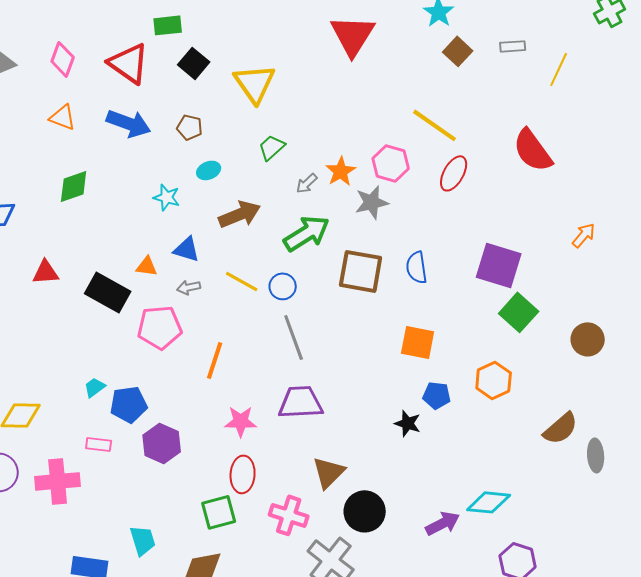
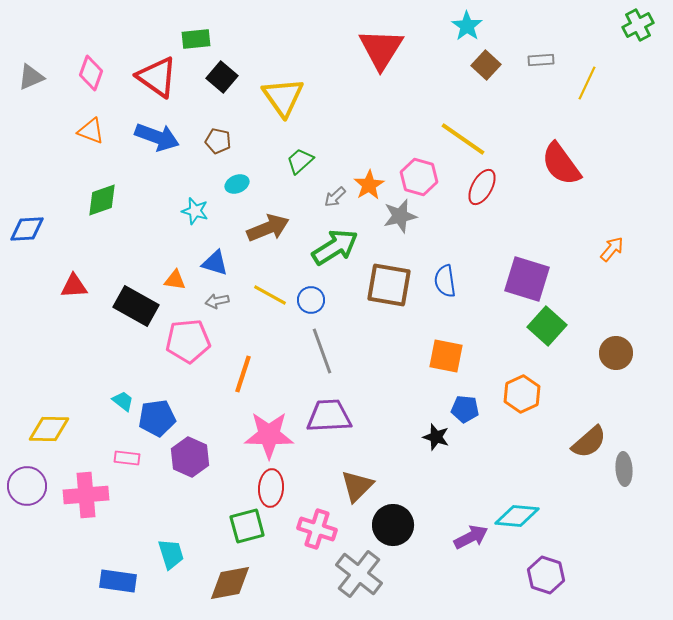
cyan trapezoid: (95, 387) -> (123, 401), turned 75
pink star: (241, 421) -> (269, 435), size x1.5

